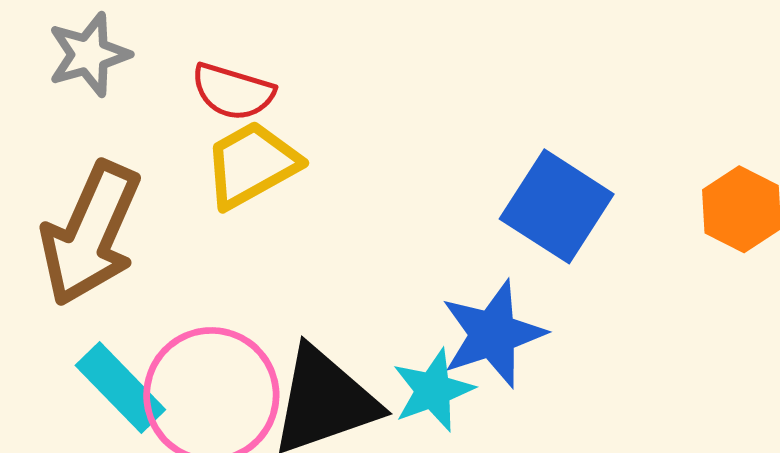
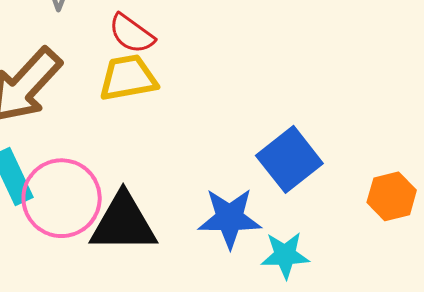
cyan star: (433, 390) -> (285, 255), moved

